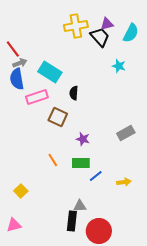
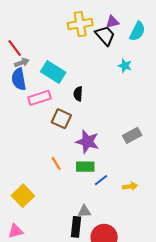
purple star: (83, 139) -> (87, 142), size x1.6
yellow square: (21, 191) -> (23, 196), size x1.5

